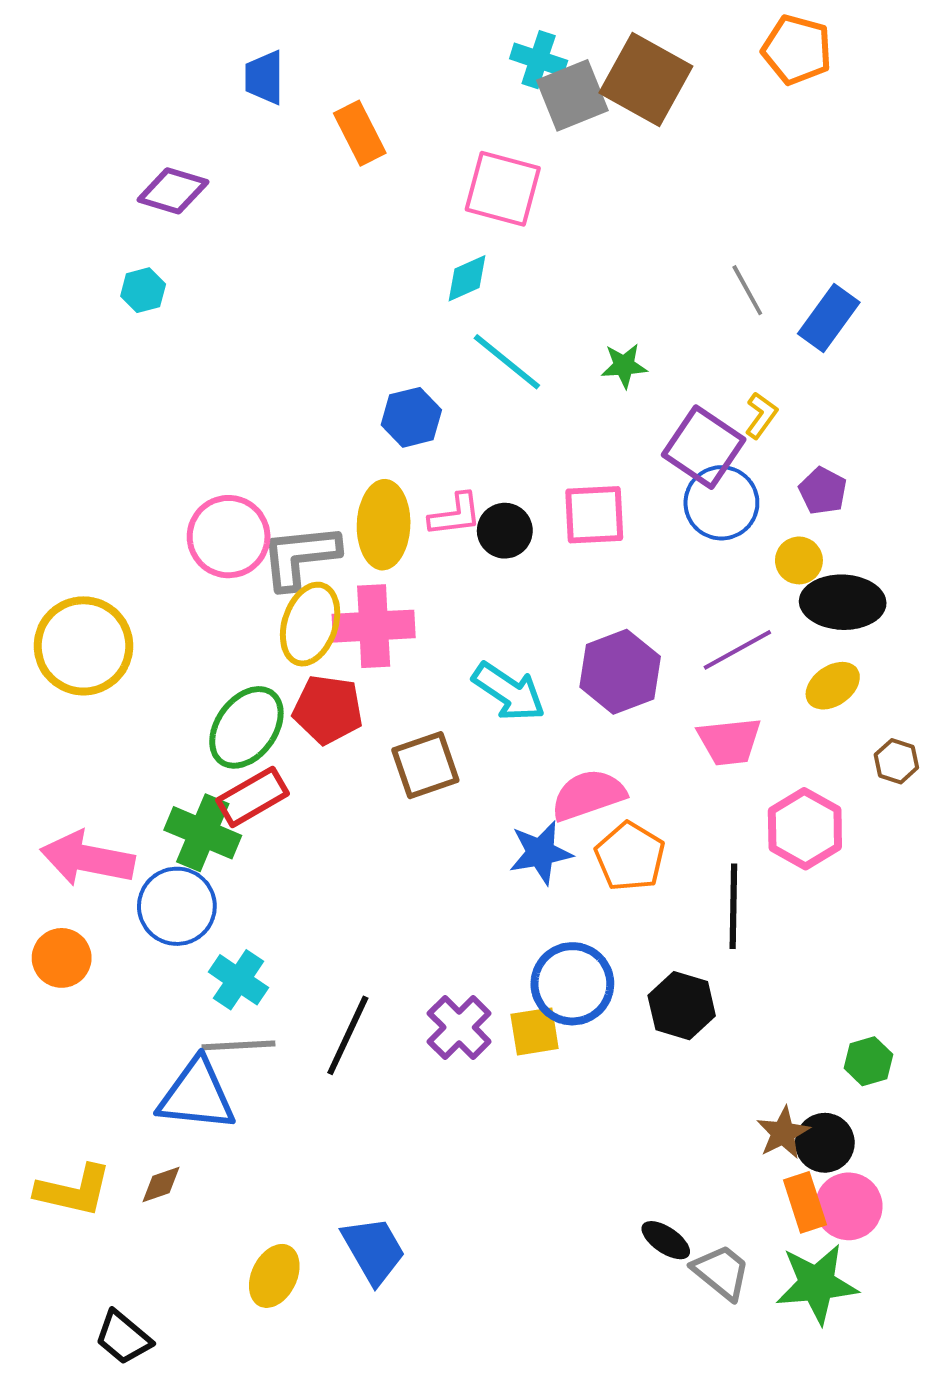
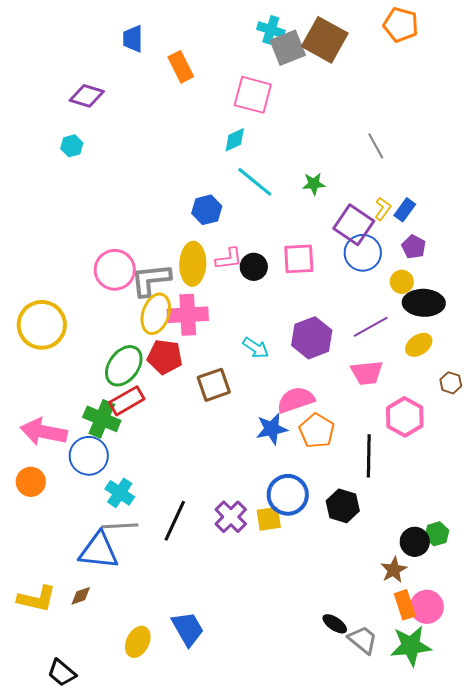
blue rectangle: (829, 318) -> (405, 210), moved, size x0.7
cyan arrow: (509, 692) -> (256, 348), size x0.7
black circle: (825, 1143) -> (415, 542), moved

